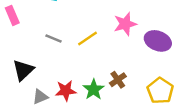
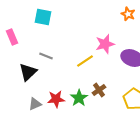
yellow line: (88, 38) -> (85, 61), moved
black triangle: (23, 70) -> (28, 72), moved

